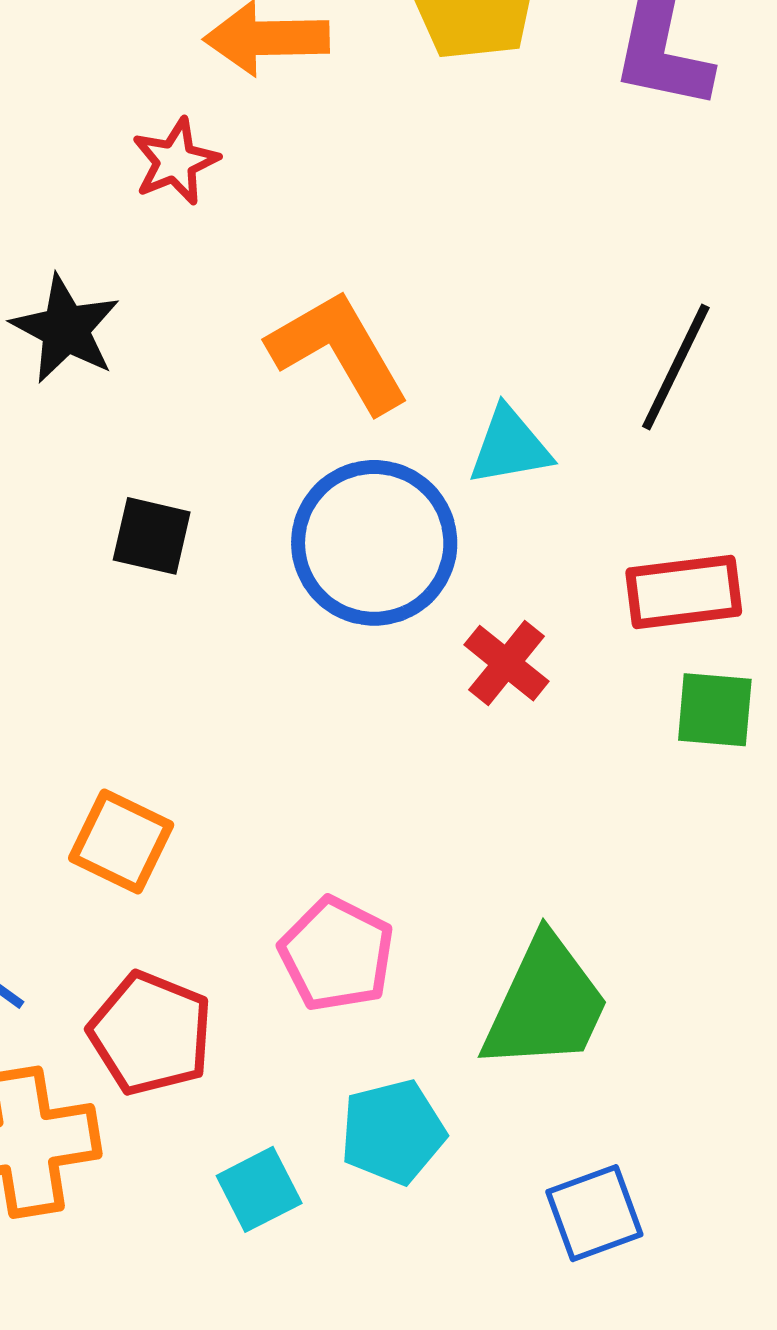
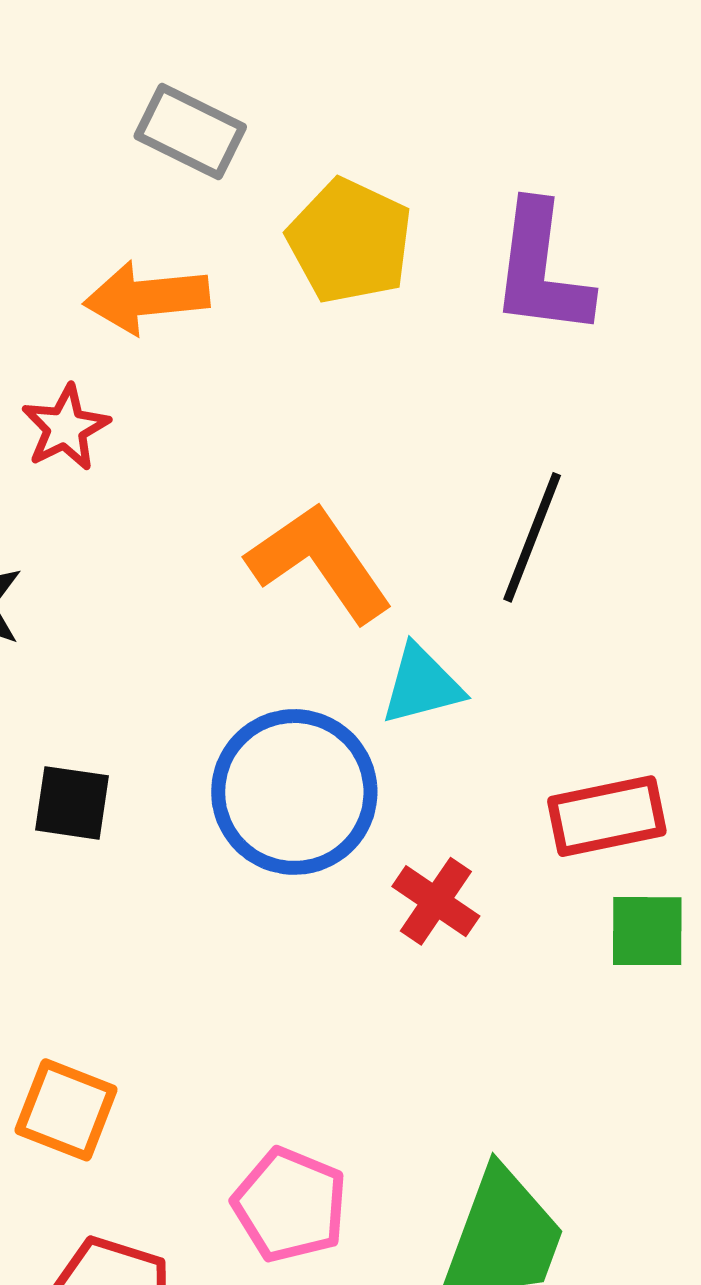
orange L-shape: (339, 351) -> (320, 562), moved
black line: (676, 367) -> (532, 537), moved

